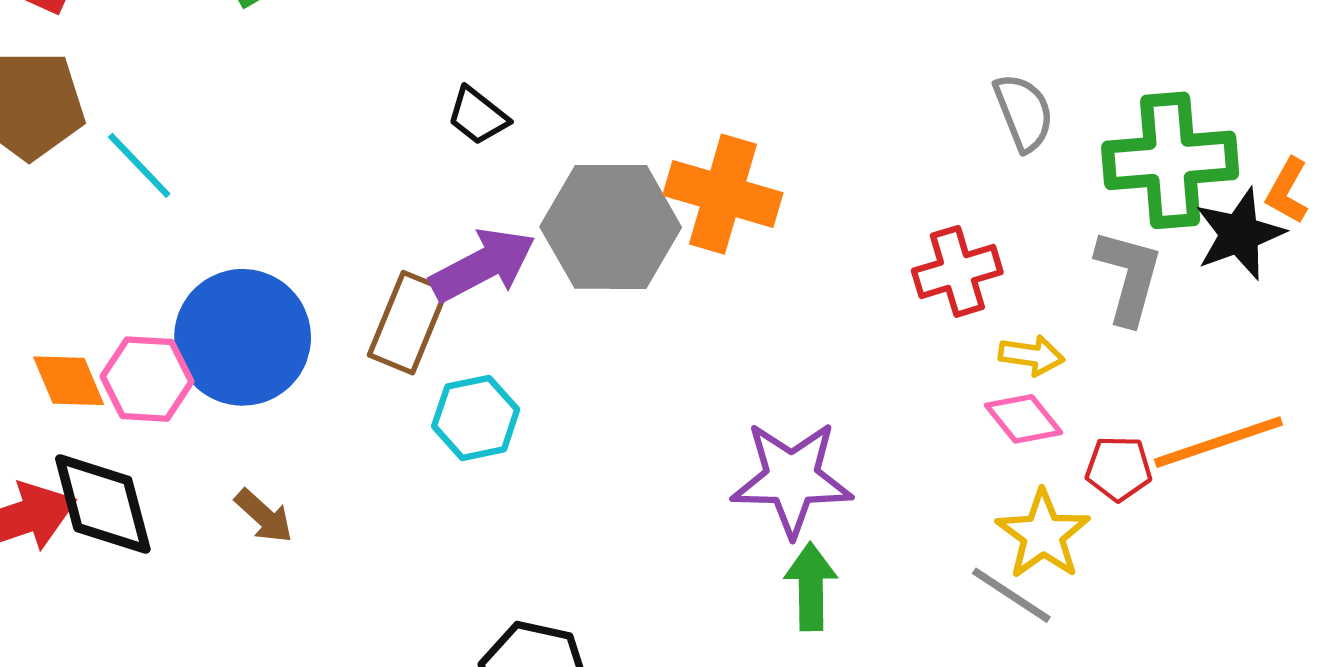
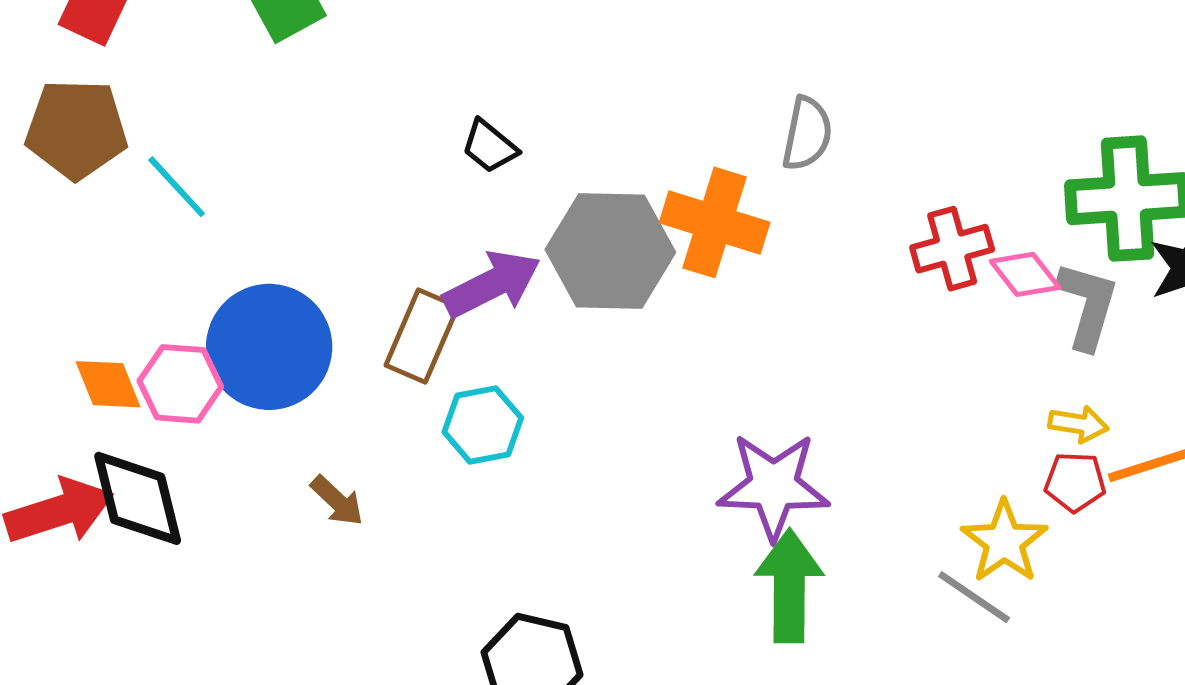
gray semicircle: (1024, 112) -> (807, 134), moved, turned 32
red cross: (957, 271) -> (952, 249), moved
yellow arrow: (1031, 355) -> (1078, 424), moved
pink diamond: (1023, 419) -> (1025, 274), moved
brown arrow: (264, 516) -> (337, 501), moved
green arrow: (811, 587) -> (789, 586), size x1.4

